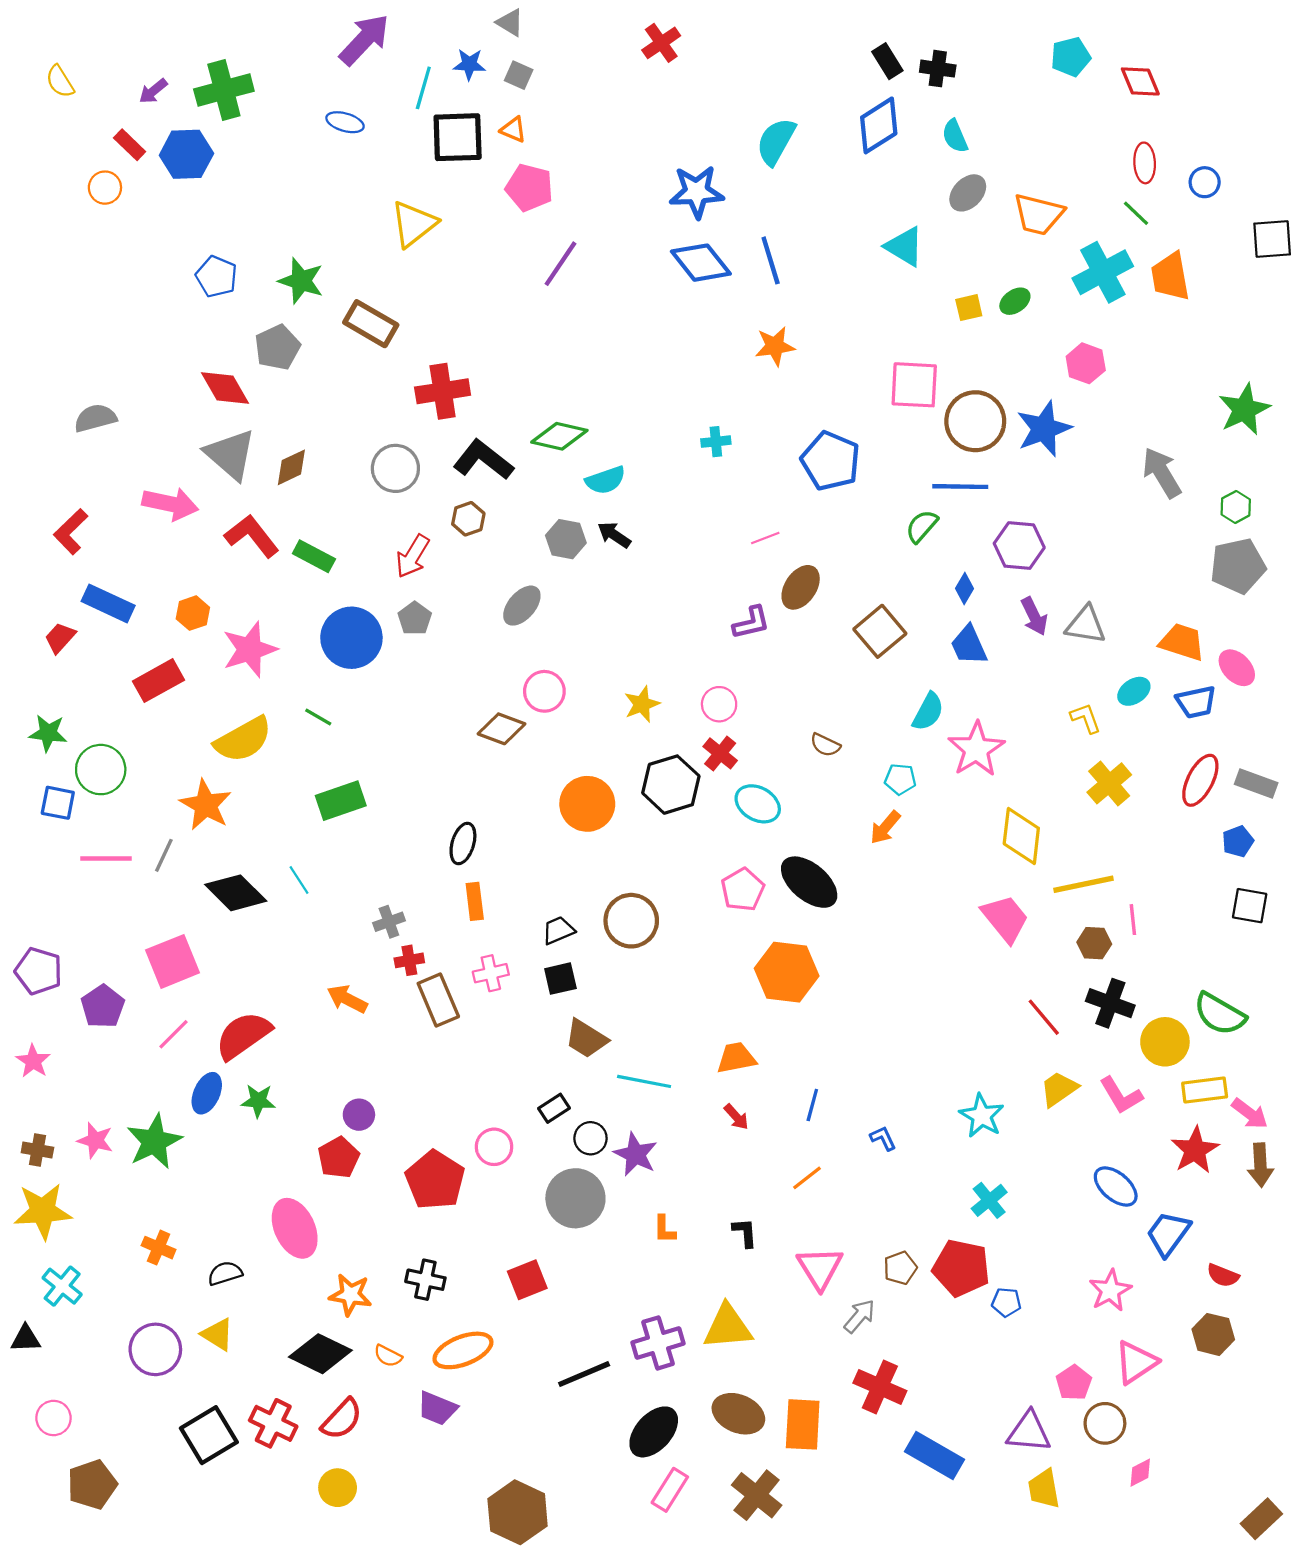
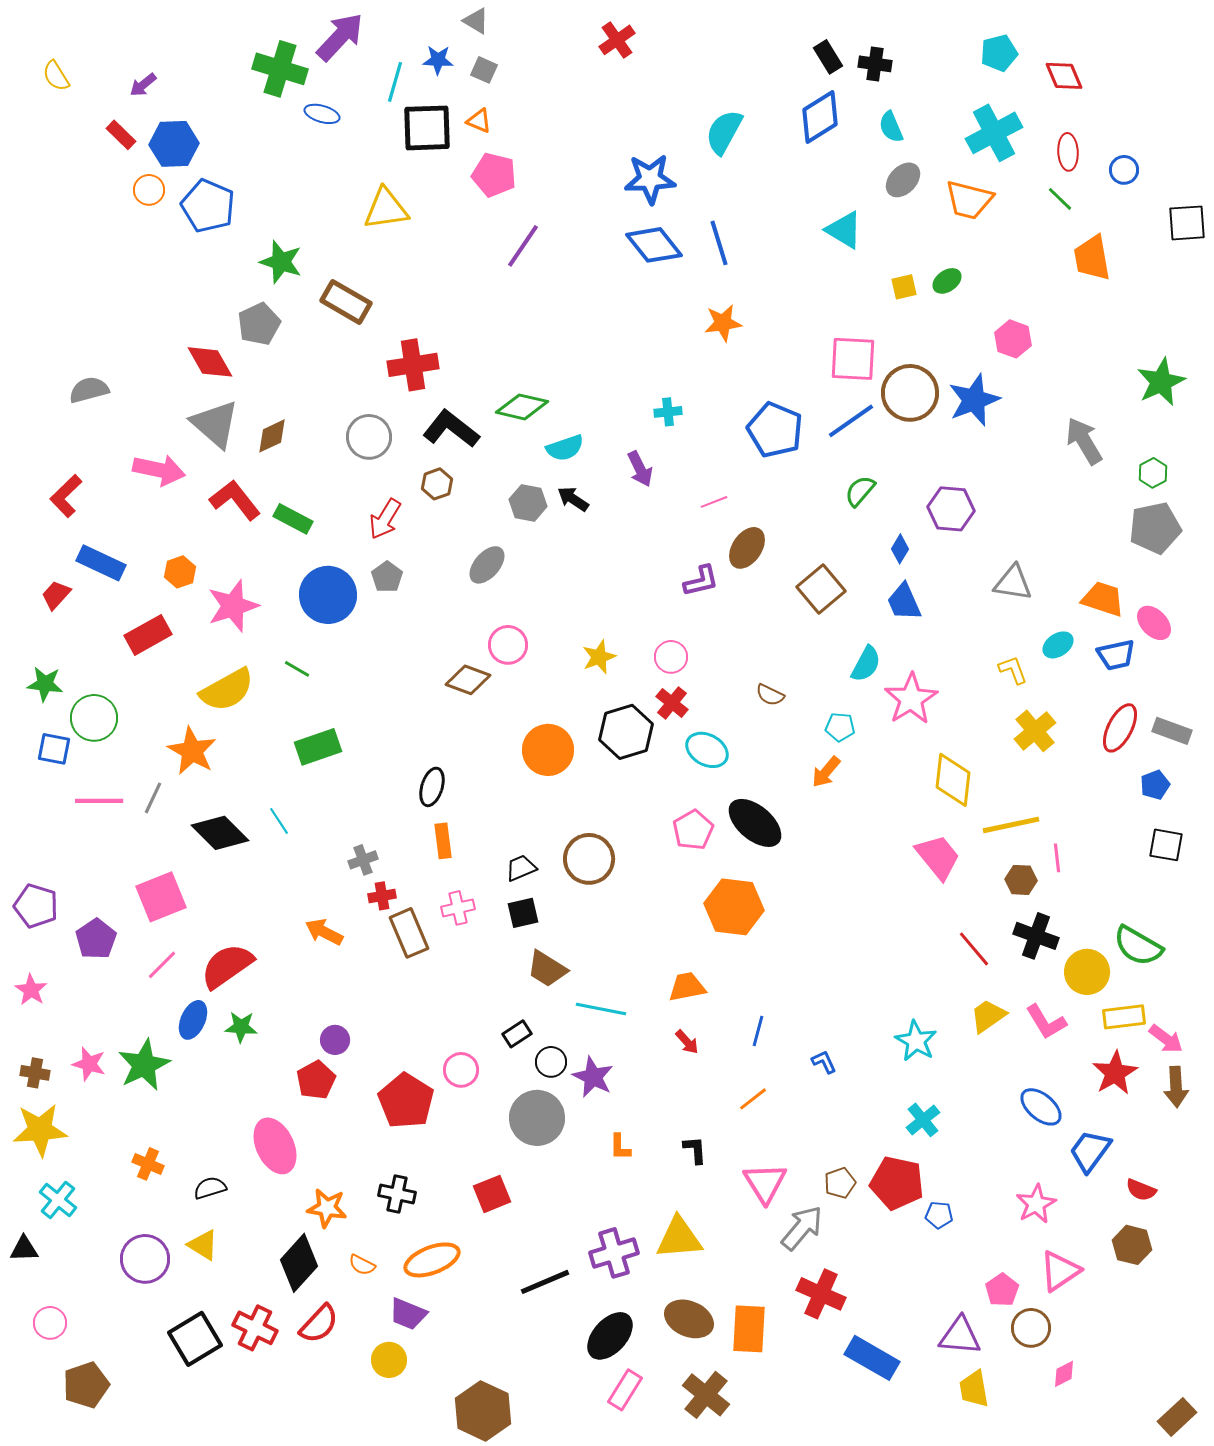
green cross: (224, 90) -> (280, 69), moved, turned 32
orange circle: (105, 188) -> (149, 190), moved
yellow triangle: (414, 224) -> (386, 209), turned 30
cyan cross: (1103, 272) -> (994, 133), moved
blue pentagon: (216, 277) -> (208, 206), moved, size x1.4
blue line: (960, 487) -> (851, 421), moved, turned -36
purple arrow: (1034, 616) -> (640, 469), moved
gray arrow: (860, 1316) -> (802, 1228), size x1.4
black diamond: (320, 1354) -> (299, 1263), turned -74
yellow circle: (338, 1488) -> (389, 1360), moved

